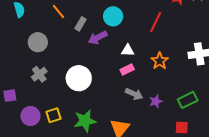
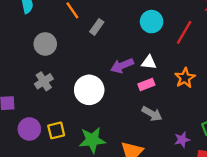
cyan circle: (113, 16) -> (152, 22), moved
purple arrow: (98, 38) -> (122, 66), moved
purple star: (156, 101) -> (182, 140), moved

